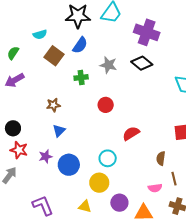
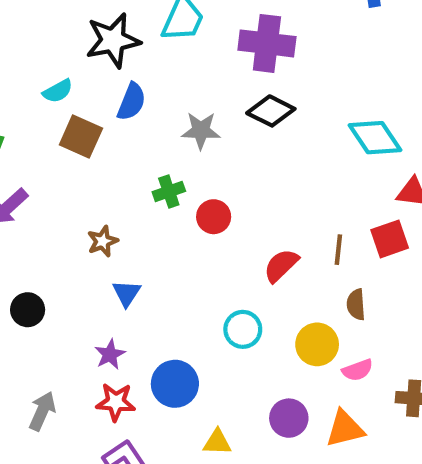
cyan semicircle: (40, 34) -> (58, 91), moved
green cross: (81, 77) -> (169, 191), moved
red star: (19, 150) -> (116, 402), moved
blue circle: (69, 165) -> (175, 384), moved
brown line: (174, 179) -> (338, 250), moved, turned 32
yellow circle: (99, 183) -> (317, 344), moved

